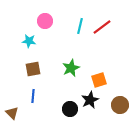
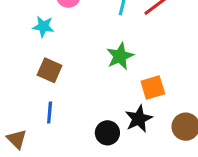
green star: (71, 68) -> (120, 56), moved
brown square: (33, 69) -> (50, 70), turned 35

